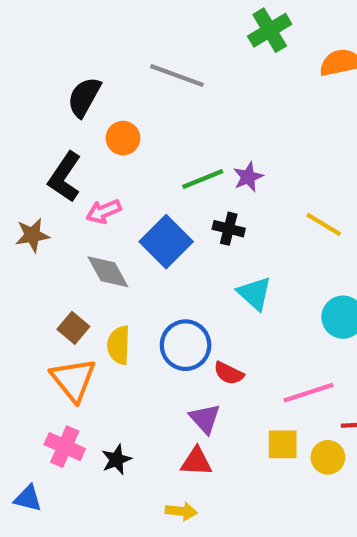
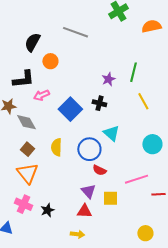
black L-shape: (65, 177) -> (23, 79), turned -130
green line: (203, 179) -> (133, 72), moved, turned -54
yellow line: (324, 224) -> (143, 101), turned 30
gray diamond: (108, 272) -> (26, 122), moved
yellow semicircle: (119, 345) -> (56, 147), moved
blue circle: (186, 345) -> (89, 149), moved
yellow square: (283, 444) -> (110, 198), moved
yellow circle: (328, 457) -> (145, 233), moved

